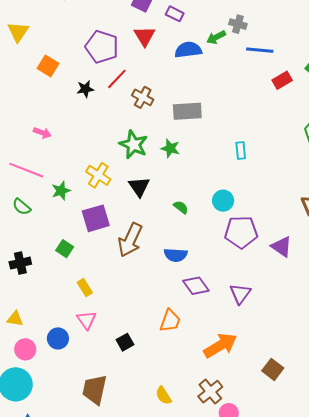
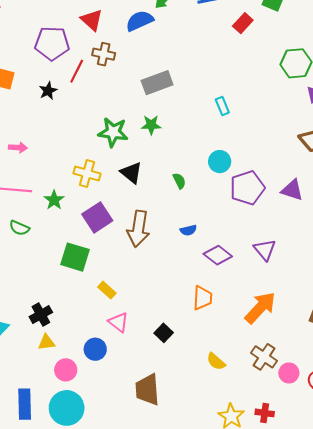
brown cross: (143, 97) -> (104, 54), moved
green semicircle: (181, 207) -> (179, 181), turned 42
green square: (65, 249) -> (75, 257), size x1.6
blue semicircle: (176, 255) -> (188, 230), size x0.7
black cross: (20, 263) -> (41, 315), moved
yellow semicircle: (163, 396) -> (216, 361), moved

